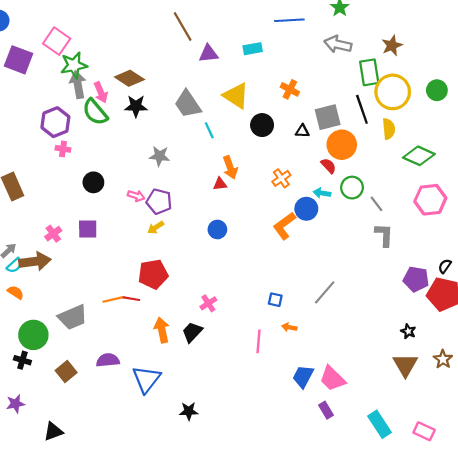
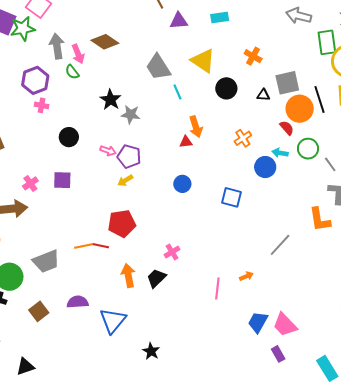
green star: (74, 65) -> (23, 29), moved
black star: (136, 106) -> (110, 100), moved, turned 30
black line: (362, 109) -> (319, 99), moved
green semicircle: (95, 112) -> (72, 72), size x0.6
orange L-shape: (284, 226) -> (320, 219), moved, turned -64
blue square: (275, 300) -> (232, 197), moved, size x1.5
orange arrow: (289, 327) -> (246, 276), turned 144
black star: (189, 411) -> (151, 351), turned 30

